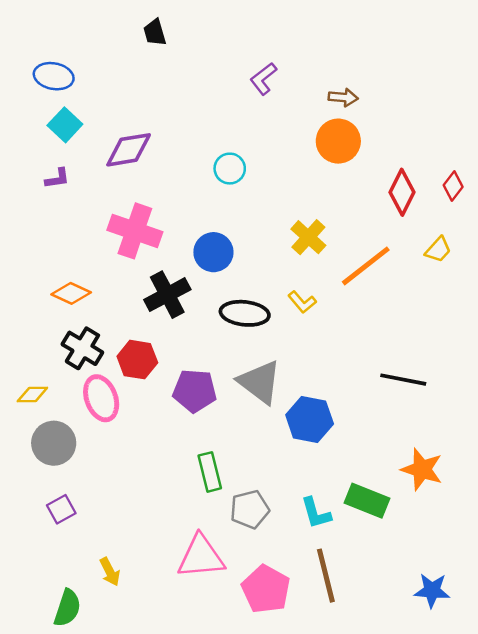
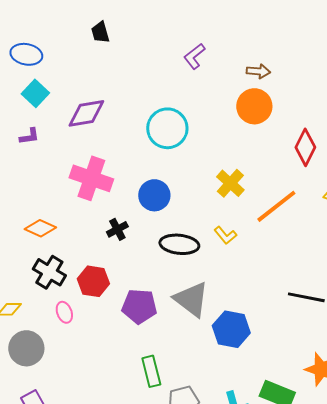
black trapezoid: (155, 32) -> (100, 32), moved
cyan circle: (230, 169) -> (167, 128), size x1.6
black cross: (167, 295) -> (117, 229), size x0.6
pink ellipse: (101, 398) -> (64, 312), size x0.6

